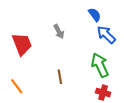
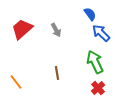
red trapezoid: (22, 44) -> (22, 29), moved, turned -110
red cross: (103, 93) -> (98, 88), turned 32

